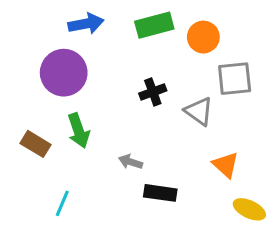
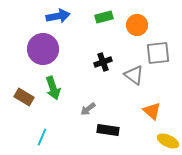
green rectangle: (154, 25) -> (104, 17), size x0.7
gray arrow: (131, 162) -> (88, 109), turned -56

